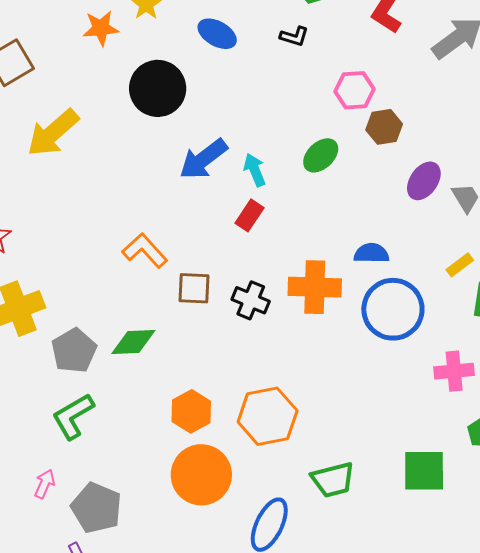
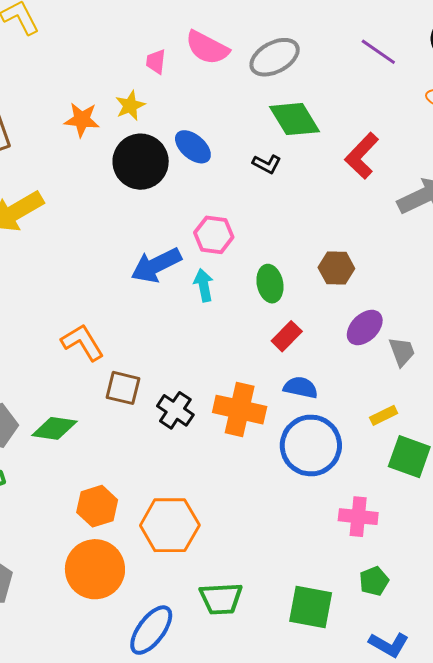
black circle: (158, 88) -> (141, 162), moved
pink hexagon: (354, 90) -> (214, 235), moved
green ellipse: (321, 155) -> (270, 284), turned -69
red rectangle: (249, 215) -> (287, 336), moved

